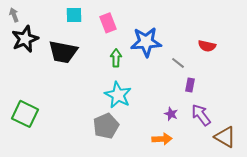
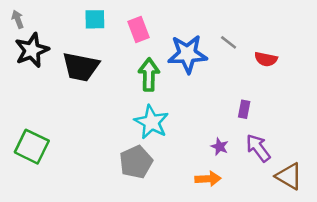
green arrow: (116, 58) -> (149, 75), size x1.4
gray line: (178, 63) -> (229, 42), moved

